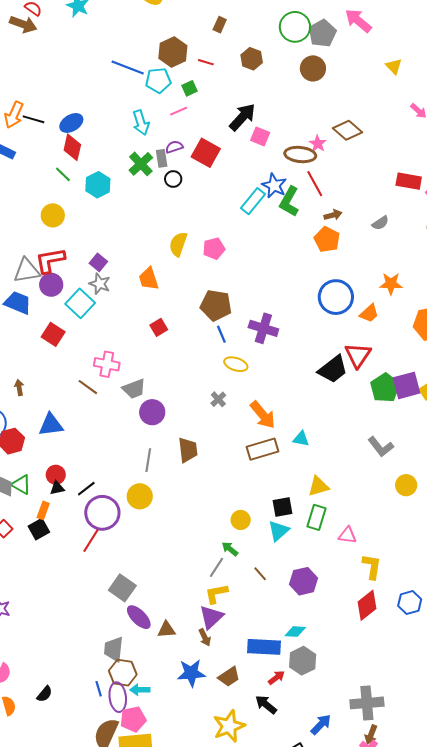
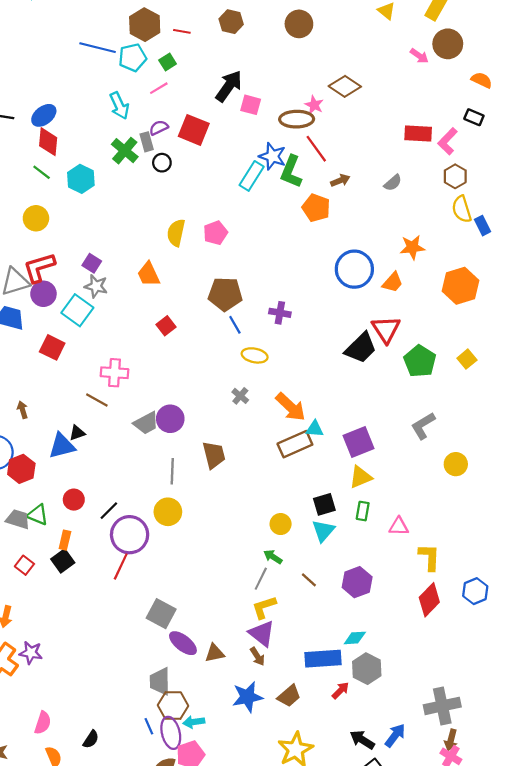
orange pentagon: (327, 239) -> (316, 208), moved
purple cross: (263, 328) -> (280, 313), size x0.7
purple square: (406, 385) -> (358, 442), moved
gray trapezoid: (134, 389) -> (146, 423), moved
cyan triangle: (301, 439) -> (315, 429), moved
gray L-shape: (381, 447) -> (423, 426), turned 104
black triangle: (57, 488) -> (77, 433), moved
green rectangle: (316, 517) -> (363, 511), size x0.7
purple triangle: (211, 617) -> (262, 633), turned -32
black arrow: (266, 705) -> (362, 740), moved

